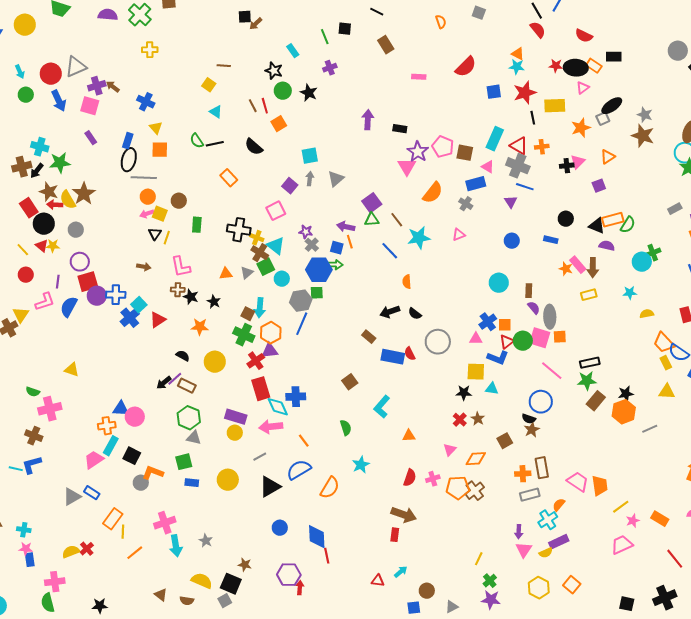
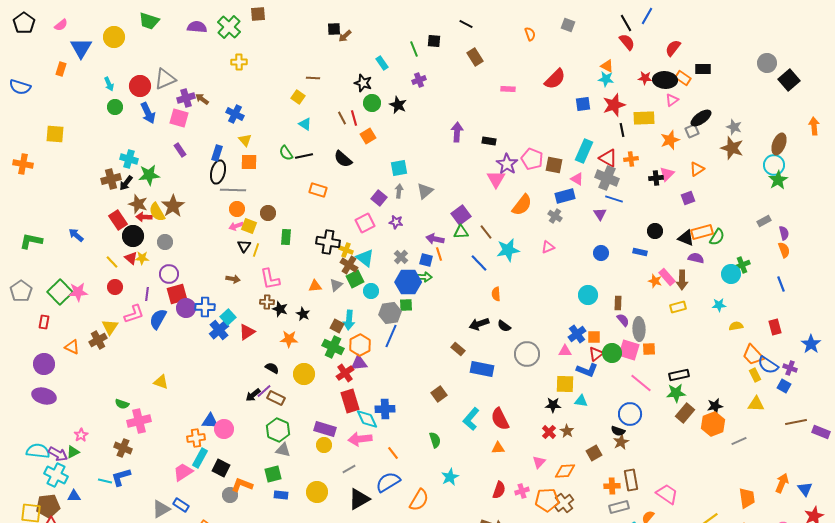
red semicircle: (584, 36) -> (673, 48), turned 102
orange rectangle: (229, 178) -> (318, 190), turned -30
purple star: (306, 232) -> (396, 222), moved
red semicircle: (410, 354) -> (500, 419), moved, size x1.6
orange trapezoid: (600, 486) -> (747, 498), moved

